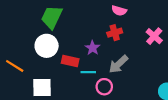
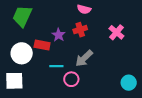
white circle: (47, 46) -> (22, 53), moved
purple star: (93, 48) -> (59, 35), moved
red rectangle: (70, 61) -> (42, 45), moved

